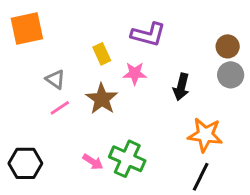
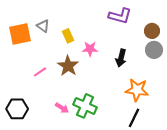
orange square: (27, 28) -> (20, 34), moved
purple L-shape: (148, 34) -> (120, 16), moved
gray triangle: (55, 79) -> (43, 26), moved

